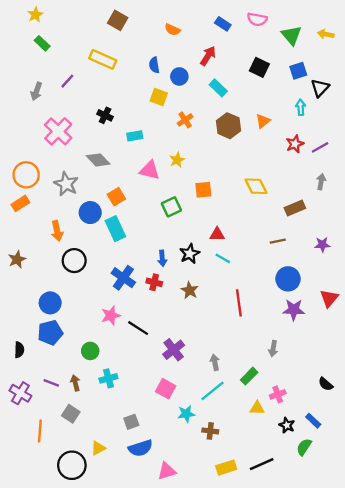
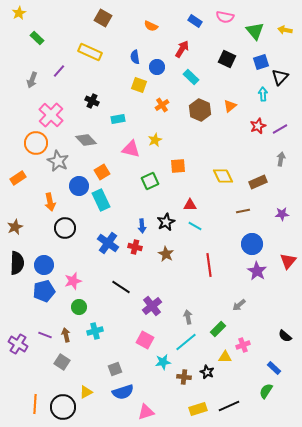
yellow star: (35, 15) -> (19, 13), moved
orange circle: (26, 175) -> (36, 143), moved
yellow diamond: (256, 186) -> (223, 176), moved
purple star: (294, 310) -> (257, 271), turned 30
pink star: (111, 315) -> (73, 281), moved
gray arrow: (273, 349) -> (239, 305), turned 40
black semicircle: (19, 350) -> (17, 263), moved, size x1.6
black star: (287, 425) -> (207, 372), moved
orange line: (40, 431) -> (35, 404), moved

